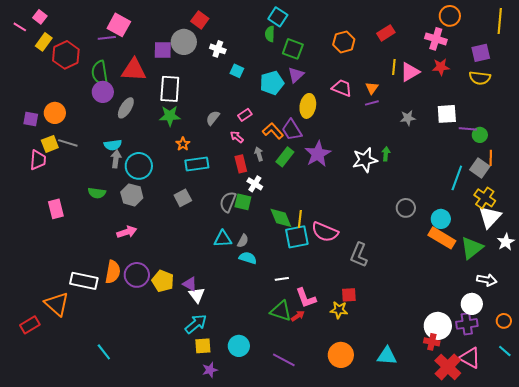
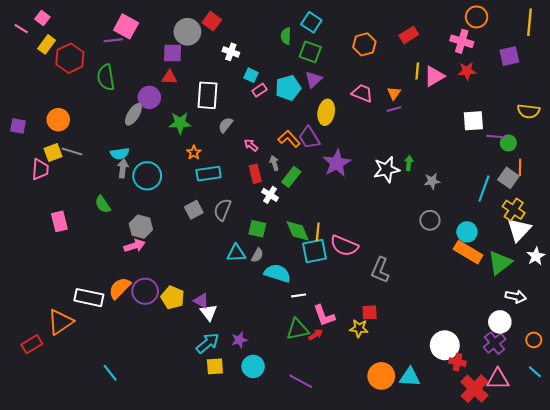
cyan square: (278, 17) -> (311, 22), moved
gray circle: (184, 42) -> (187, 32), moved
red triangle: (134, 70) -> (169, 77), moved, size x0.6
yellow semicircle: (480, 78) -> (528, 111), moved
white rectangle: (170, 89) -> (208, 95), moved
purple circle: (103, 92) -> (149, 97), moved
pink rectangle: (245, 115) -> (259, 90), moved
gray star: (408, 118) -> (432, 181), moved
purple square: (31, 119) -> (18, 126), moved
green rectangle: (285, 157) -> (291, 177), moved
green semicircle: (97, 193) -> (103, 204), turned 48
gray hexagon: (132, 195) -> (141, 227), moved
gray semicircle: (228, 202) -> (222, 210), moved
green square: (243, 202) -> (257, 229), moved
cyan semicircle: (248, 258) -> (277, 273), moved, size x1.4
orange semicircle: (113, 272) -> (120, 288), turned -145
orange triangle: (57, 304) -> (60, 322), turned 44
green triangle: (281, 311) -> (298, 329), turned -30
purple cross: (467, 324) -> (495, 343), turned -30
white circle: (438, 326) -> (445, 345), moved
orange circle: (341, 355) -> (381, 376), moved
pink triangle: (470, 358) -> (498, 379), turned -30
purple star: (210, 370) -> (239, 340), moved

